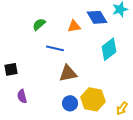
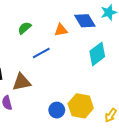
blue line: (55, 48) -> (41, 53), turned -42
brown triangle: (68, 73) -> (21, 82), moved

